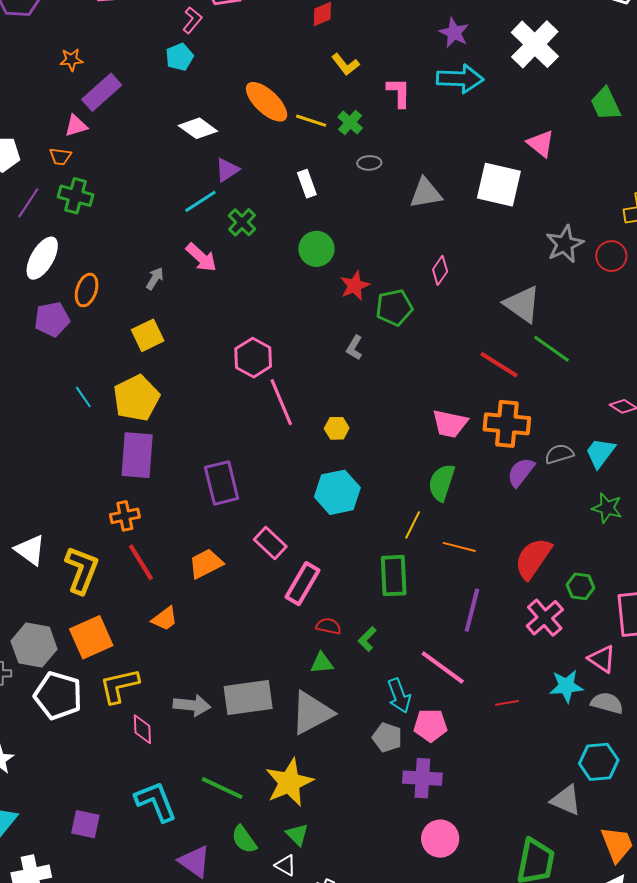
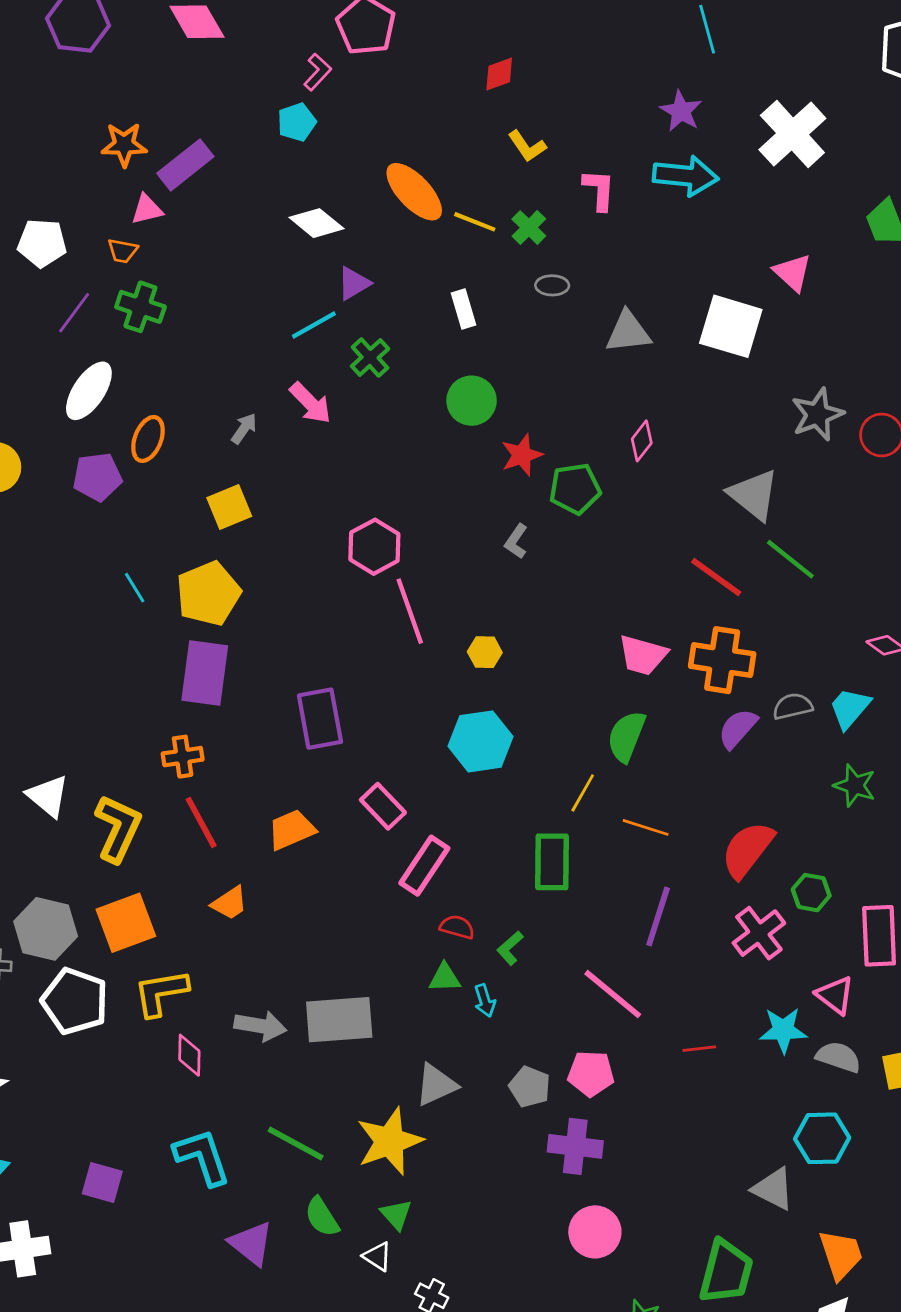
orange star: (71, 60) -> (124, 145), moved, size x1.4
cyan arrow: (399, 696) -> (485, 1001), moved, size x0.7
gray triangle: (312, 713) -> (436, 1085), moved, size x0.7

